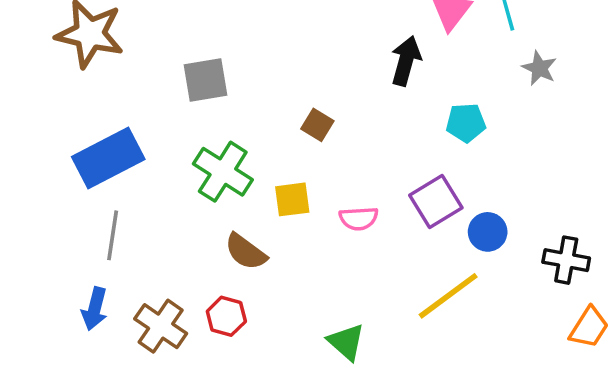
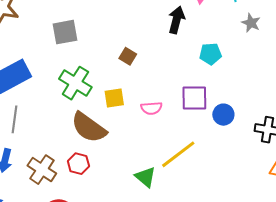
purple square: (436, 202) -> (194, 98), turned 32
brown semicircle: (246, 252) -> (89, 127), size x1.5
yellow line: (448, 296) -> (178, 154), moved

